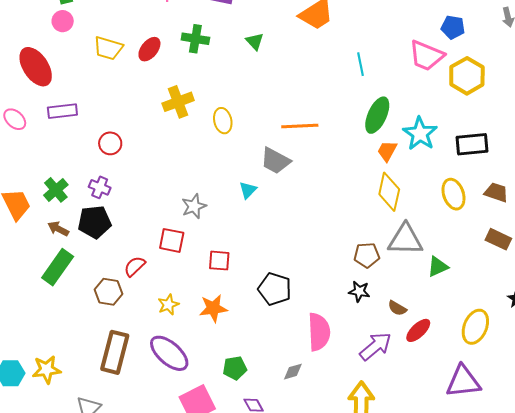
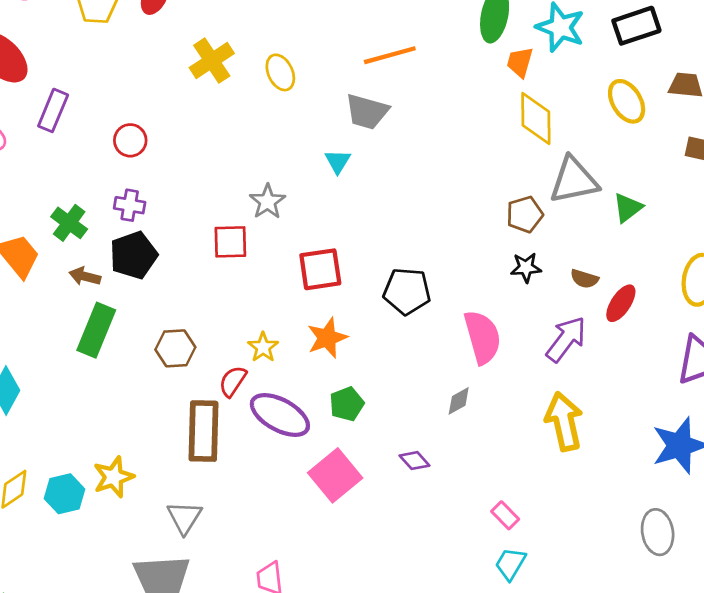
purple rectangle: (62, 111) -> (53, 110), turned -48
red square: (172, 240) -> (230, 242), moved
red square: (219, 261) -> (320, 269), size x1.4
red semicircle: (135, 266) -> (233, 381), moved
green pentagon: (235, 368) -> (347, 404), moved

